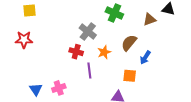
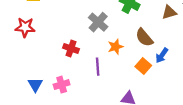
brown semicircle: (129, 43) -> (144, 38), turned -84
red cross: (76, 52) -> (71, 48), moved
orange square: (130, 76) -> (143, 66), moved, turned 32

